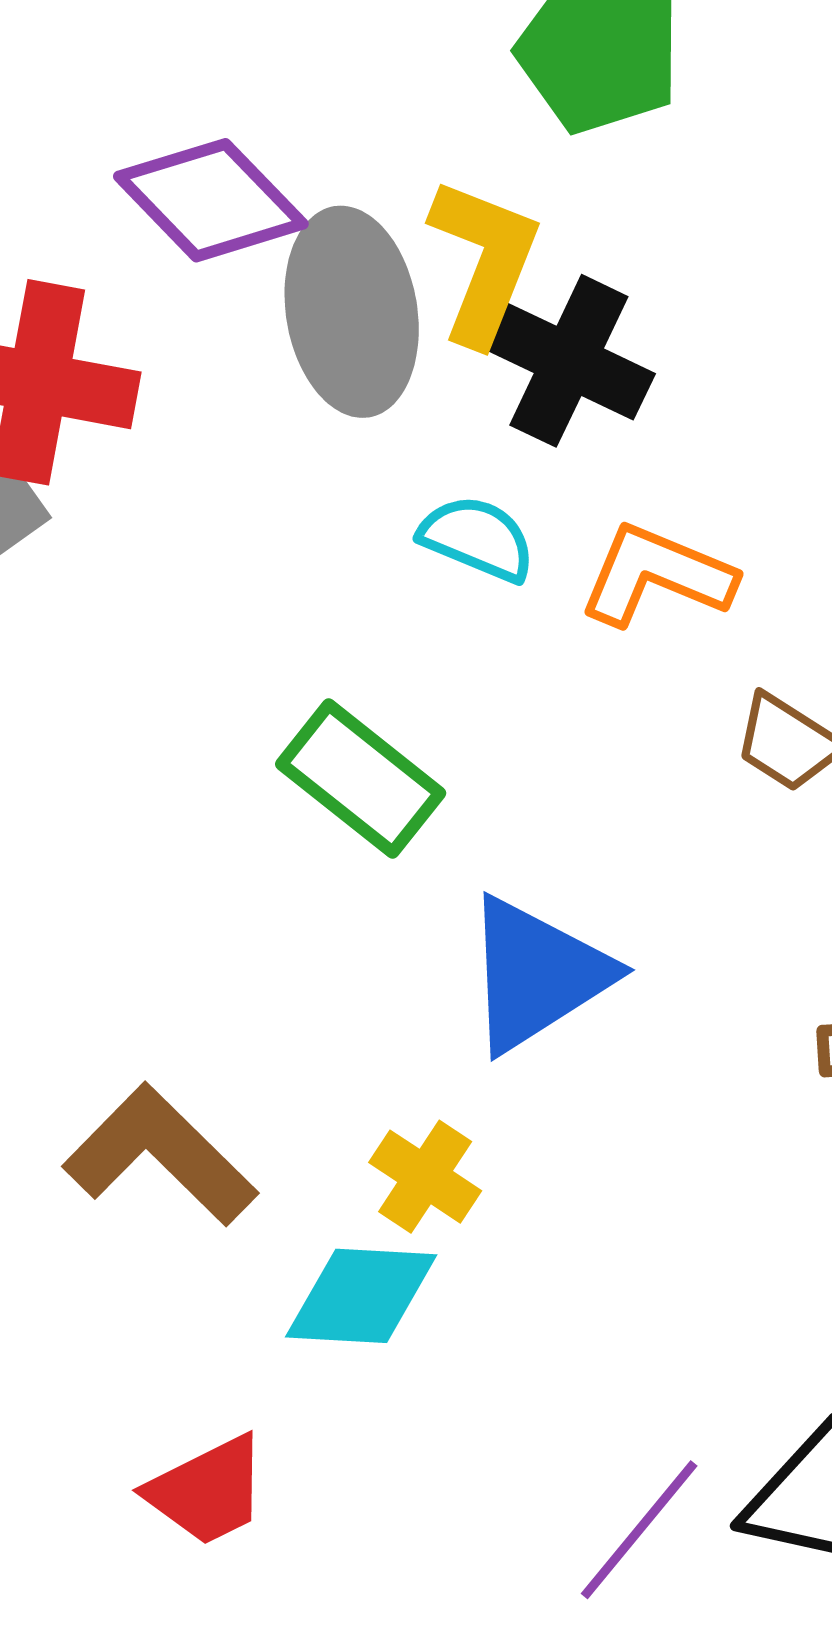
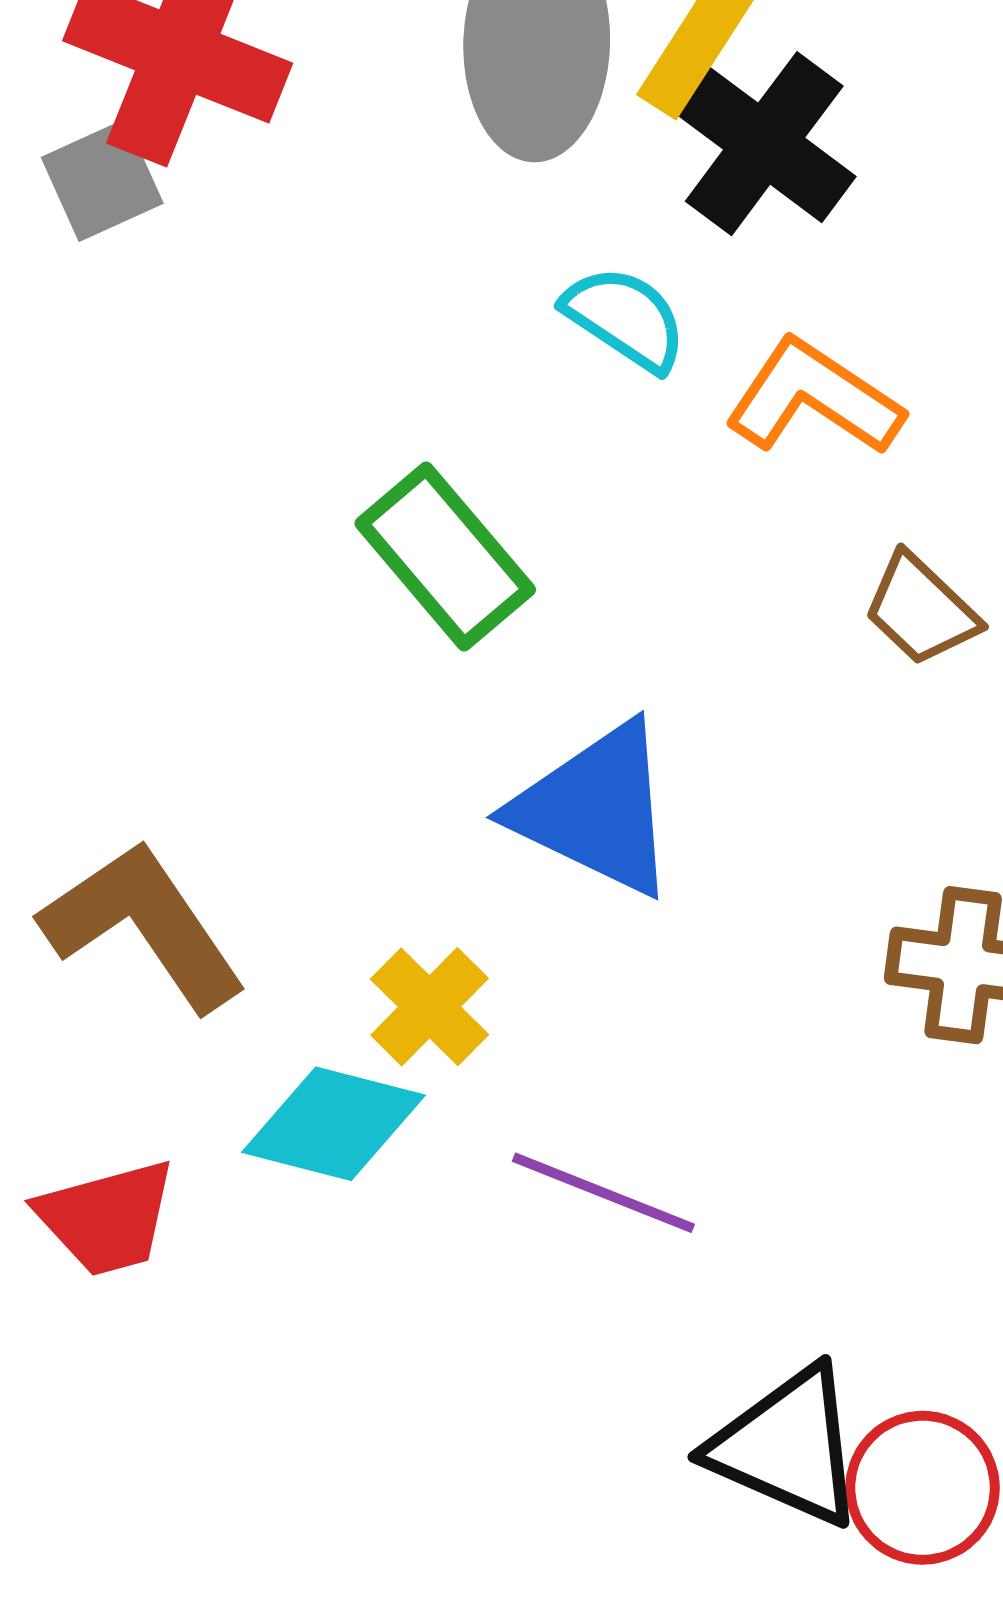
blue triangle: (537, 974) -> (596, 809), turned 47
red trapezoid: (207, 1491) -> (107, 1218), moved
purple line: (639, 1530) -> (603, 1193), moved, turned 61

